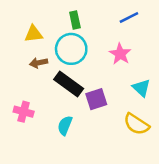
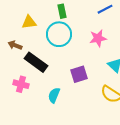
pink star: (120, 54) -> (98, 38), turned 30
brown arrow: (39, 63) -> (15, 45), moved, turned 32
black rectangle: (69, 84) -> (36, 62), moved

